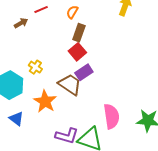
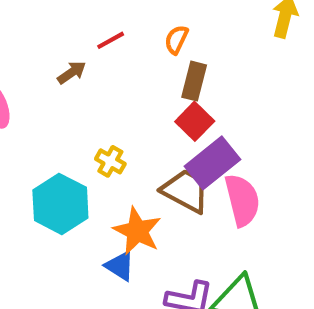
purple rectangle: (84, 72) -> (212, 163), size x1.4
pink semicircle: (111, 116) -> (242, 200), moved
blue triangle: (16, 119) -> (120, 266), moved

